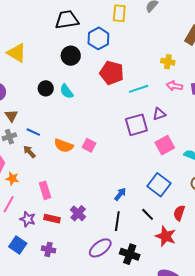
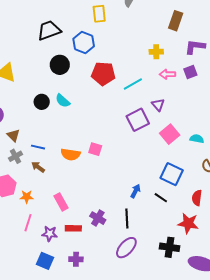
purple triangle: (159, 114) -> (158, 105), turned -40
black line: (148, 214) -> (161, 198), moved
black line: (117, 221) -> (127, 219), moved
black cross: (130, 254) -> (169, 247), moved

